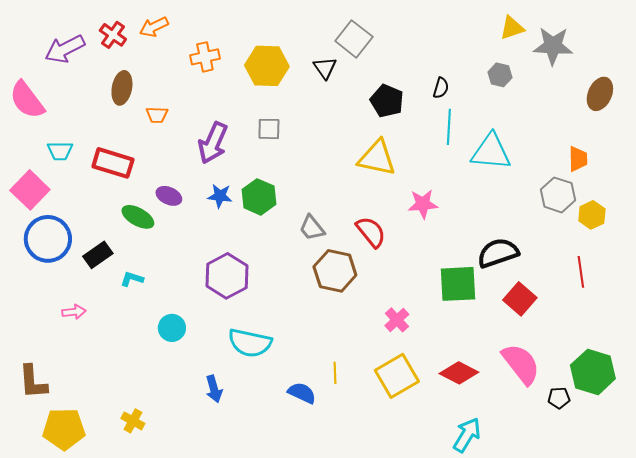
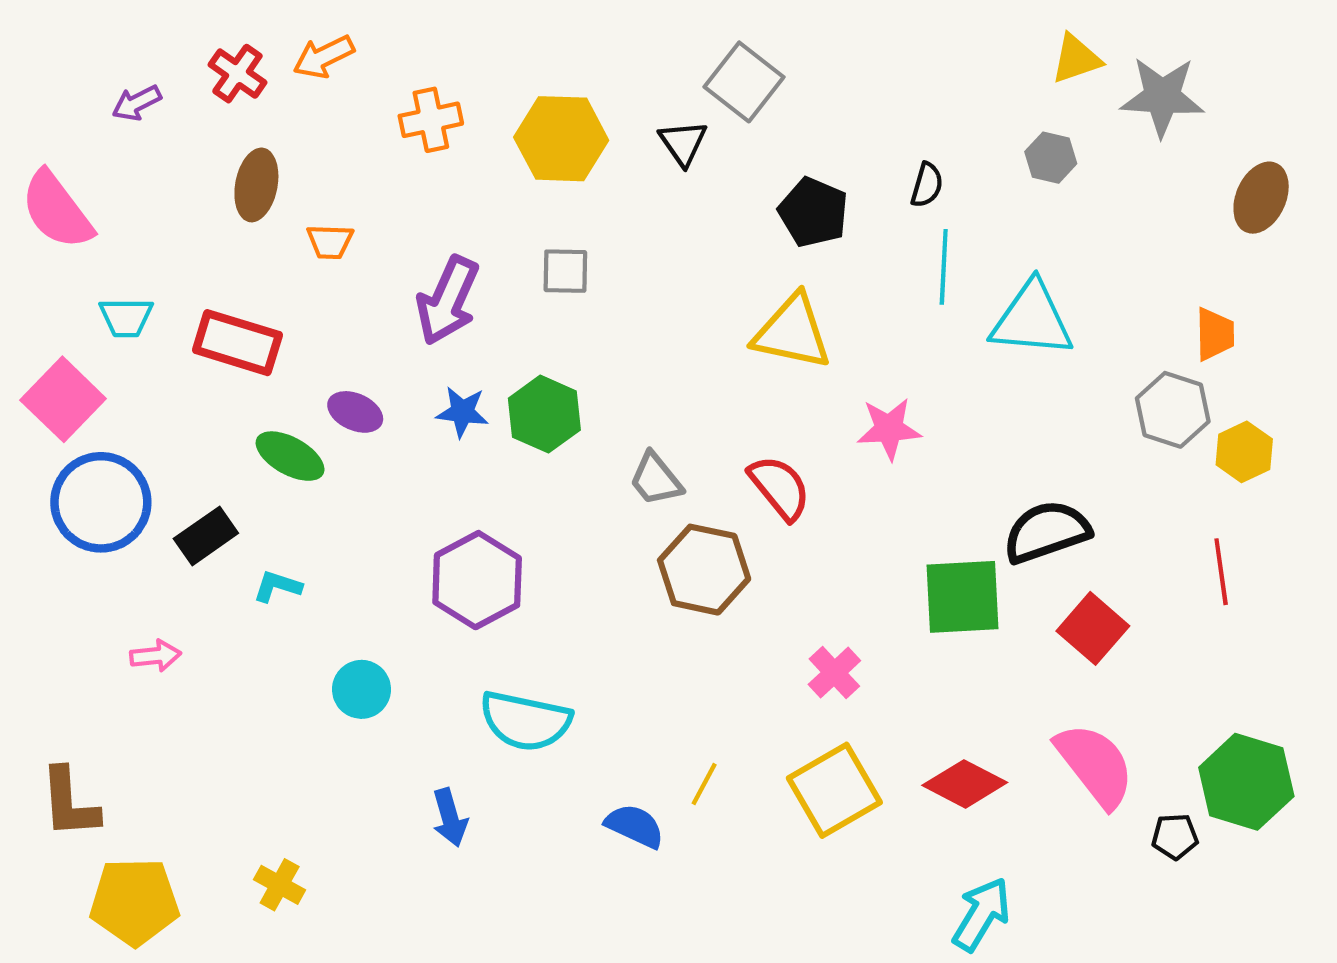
purple arrow: (65, 49) -> (137, 103), size x0.6
yellow line: (335, 373) -> (704, 784), turned 30

